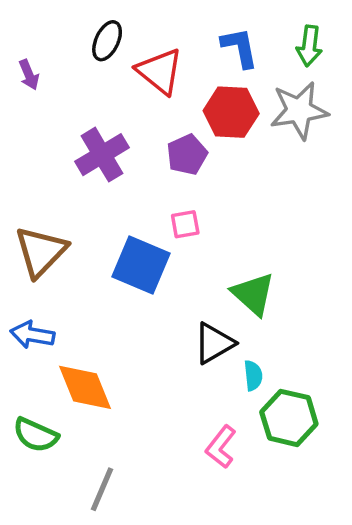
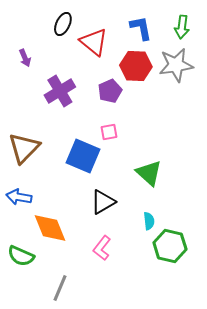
purple arrow: (29, 75) -> (25, 58), moved
black triangle: (214, 343) -> (103, 202), moved
pink L-shape: (221, 447) -> (102, 248), moved

